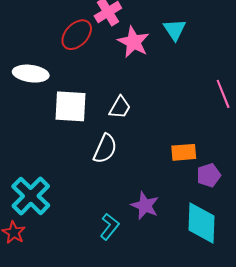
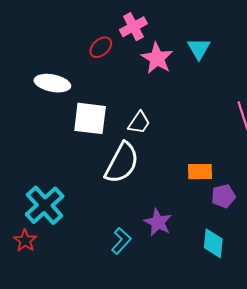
red ellipse: (77, 35) -> (101, 47), size x0.7
white semicircle: (105, 149) -> (122, 163), size x1.4
cyan diamond: (202, 223) -> (213, 243), size x0.7

